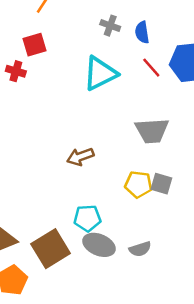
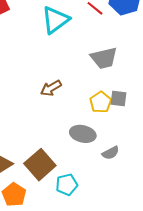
yellow pentagon: (138, 184) -> (101, 102), turned -30
cyan pentagon: (87, 218) -> (67, 185), moved
gray ellipse: (99, 245) -> (83, 134), moved

